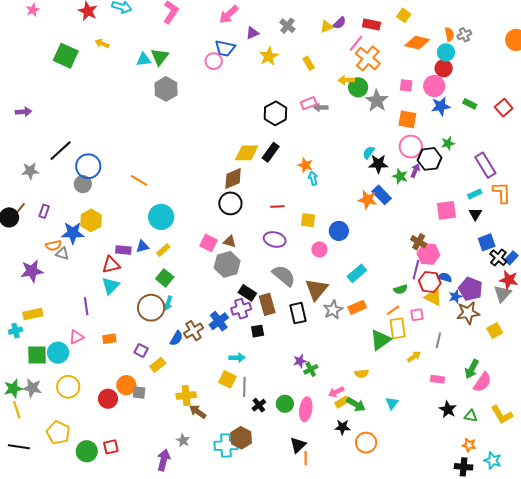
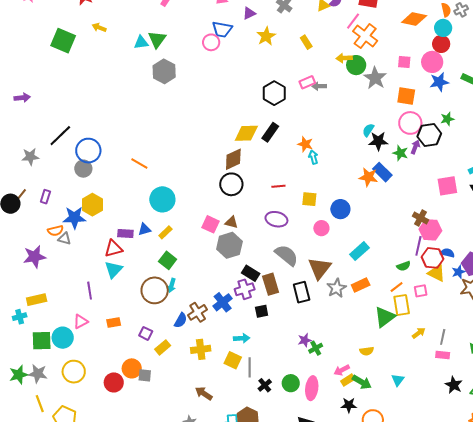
gray line: (438, 340) -> (443, 337), moved
yellow cross: (186, 396) -> (201, 349), moved
yellow line: (17, 410) -> (40, 404), moved

